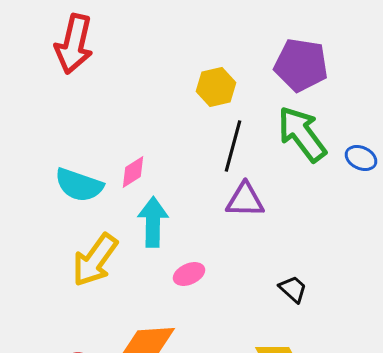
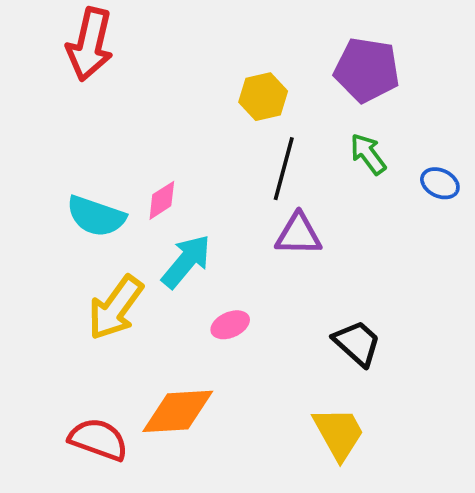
green arrow: (302, 134) -> (368, 154), size x0.6
cyan arrow: (153, 222) -> (186, 261), turned 39
black trapezoid: (293, 289) -> (357, 343), size x1.4

